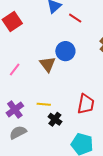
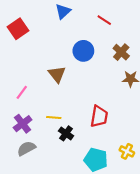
red line: (75, 18) -> (104, 20), moved
blue circle: (65, 51) -> (83, 51), moved
pink line: (15, 69) -> (22, 92), moved

